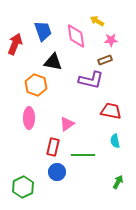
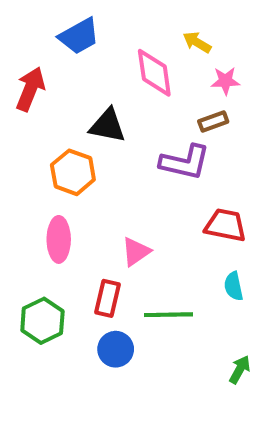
blue trapezoid: (43, 31) -> (79, 36), moved, turned 80
green hexagon: (23, 187) -> (42, 321), moved

